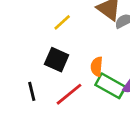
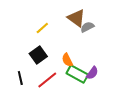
black square: (57, 60) -> (38, 55), turned 30
orange semicircle: (97, 67) -> (67, 60), turned -32

